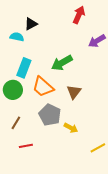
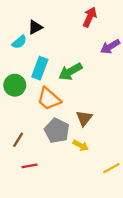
cyan semicircle: (17, 37) -> (19, 42), turned 128
cyan rectangle: (24, 68) -> (40, 68), moved
green circle: (13, 90) -> (15, 85), moved
brown triangle: (74, 92) -> (84, 118), moved

